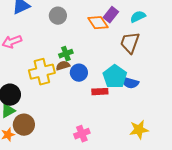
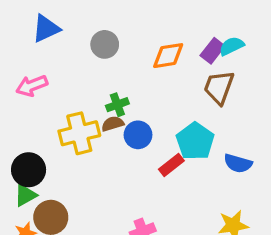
purple rectangle: (111, 15) -> (213, 51), moved
orange diamond: (98, 23) -> (168, 56), turned -65
blue semicircle: (130, 83) -> (238, 163), moved
red rectangle: (100, 92) -> (171, 165), turned -35

